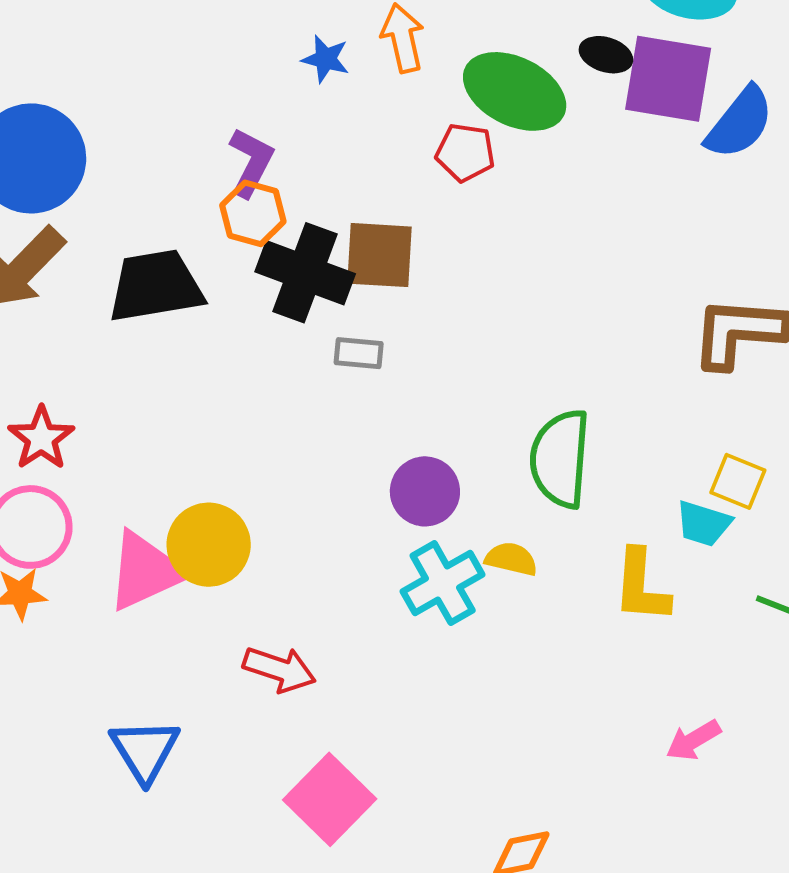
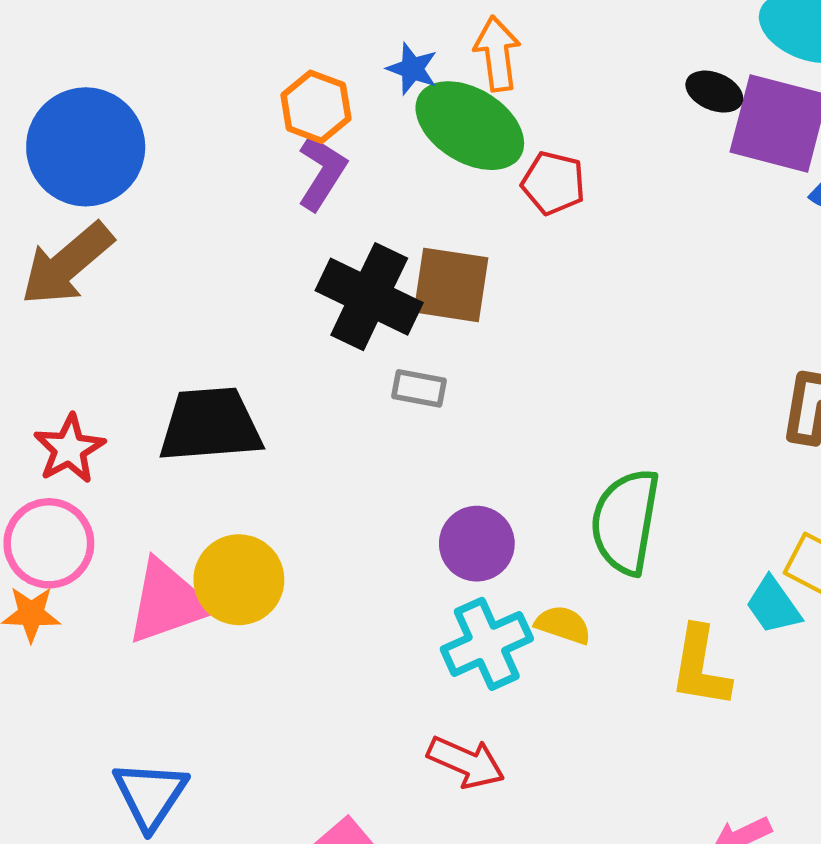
green ellipse: (515, 91) -> (470, 126), moved
orange hexagon: (253, 213) -> (316, 107), moved
black trapezoid: (156, 286) -> (210, 425), moved
cyan trapezoid: (704, 524) -> (773, 606), turned 32
red arrow: (279, 669) -> (466, 762), moved

